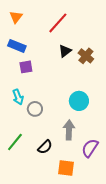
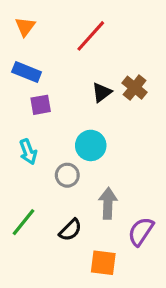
black triangle: (65, 51) -> (102, 92), moved
cyan circle: (79, 101) -> (91, 145), moved
gray circle: (35, 109) -> (67, 175), moved

